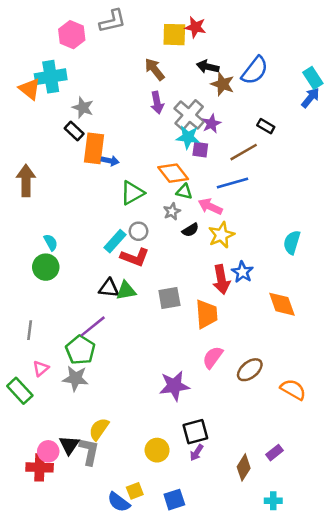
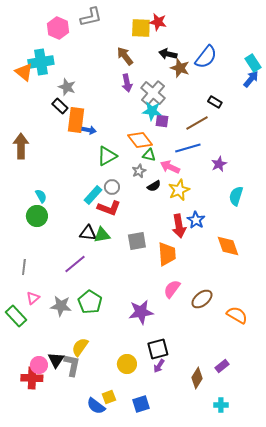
purple star: (211, 124) -> (219, 164), moved
green pentagon: (80, 350) -> (90, 302), moved

